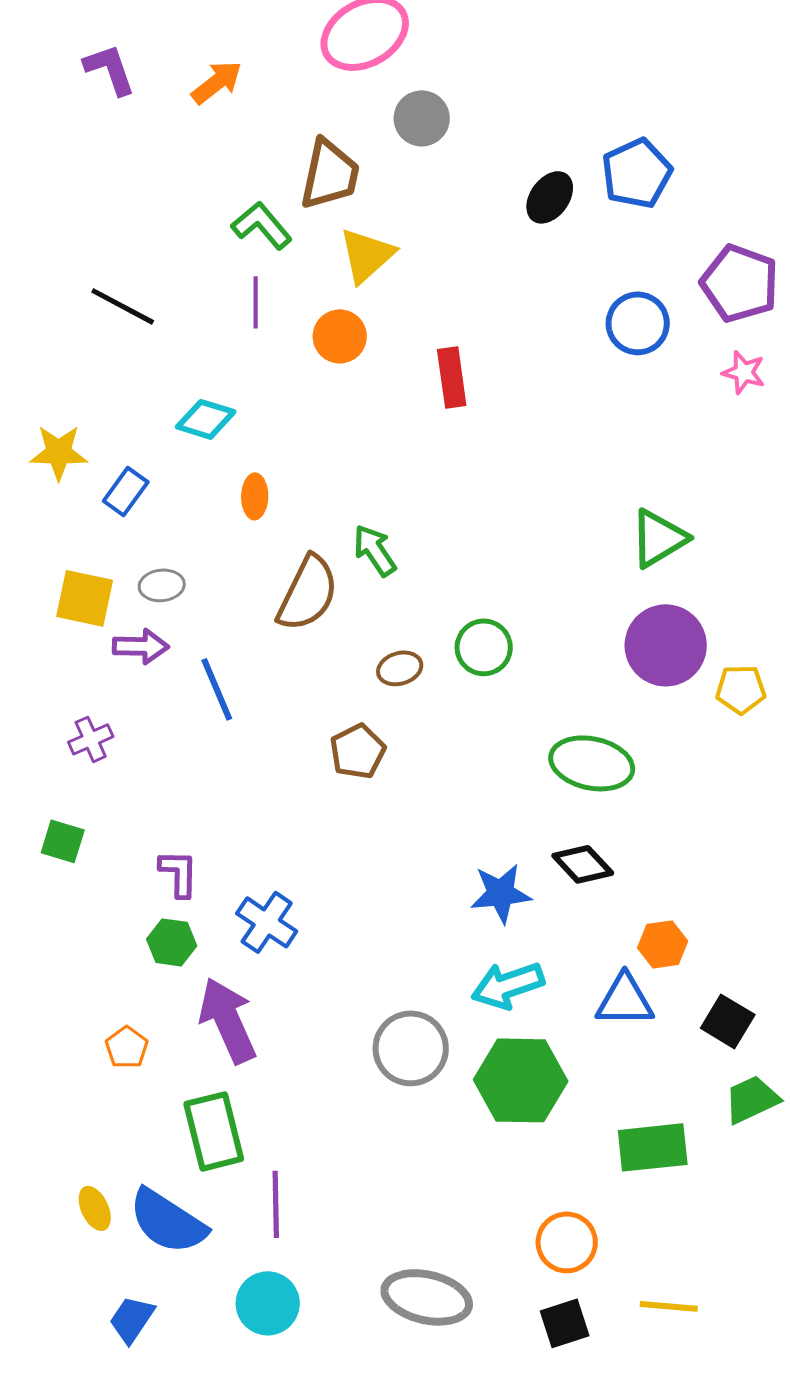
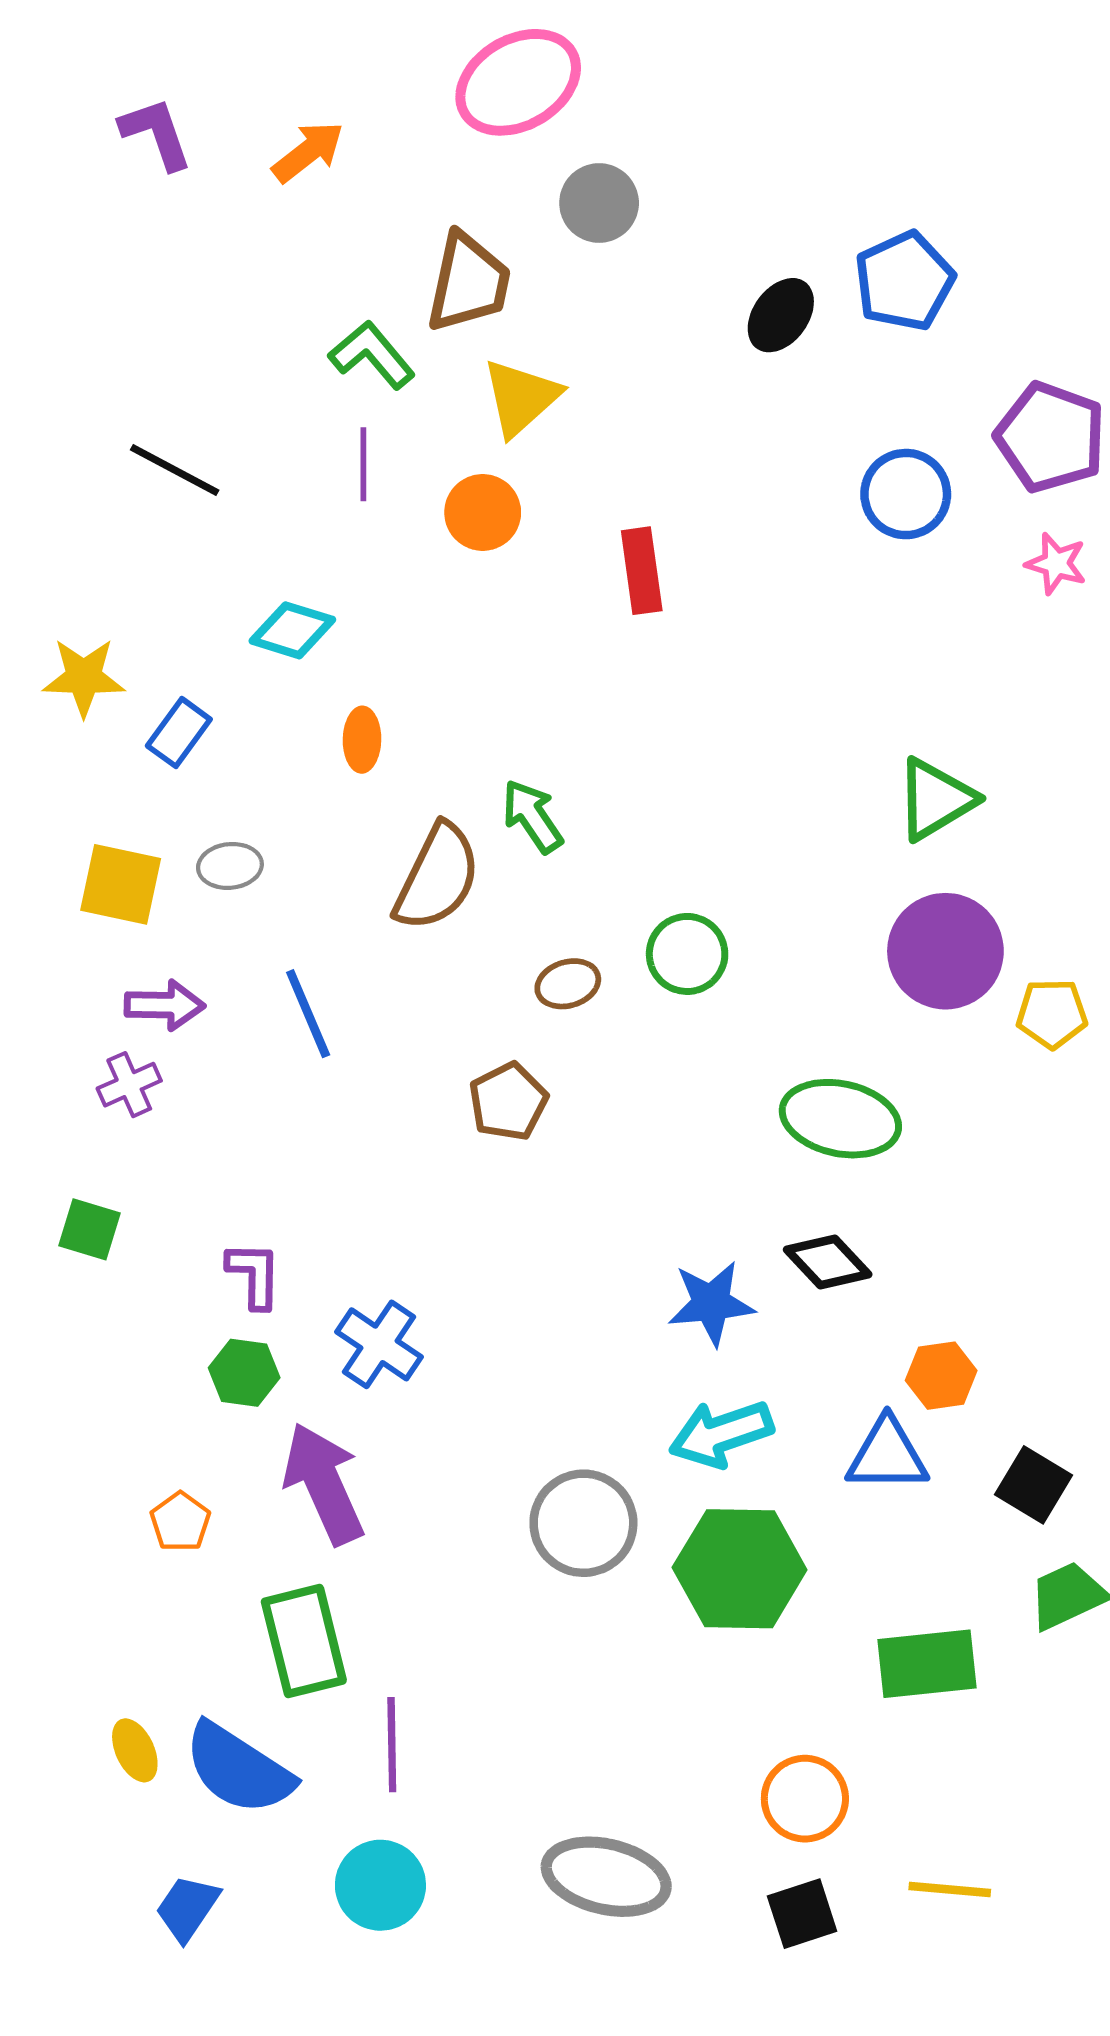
purple arrow: (141, 646) -> (165, 1005), moved

